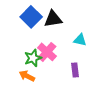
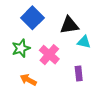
black triangle: (53, 19) -> (69, 25), moved
green star: (33, 58) -> (21, 48), moved

